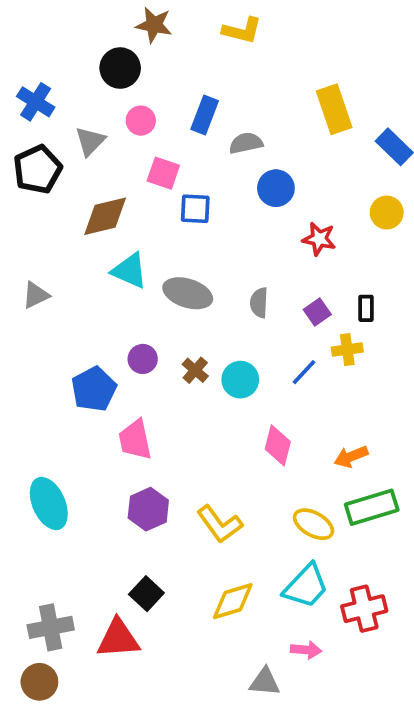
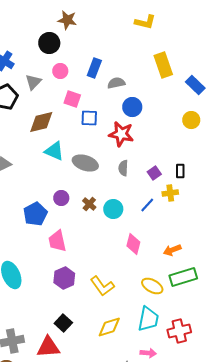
yellow L-shape: (242, 30) -> (145, 22), moved
red star: (319, 239) -> (121, 134), moved, size x1.4
cyan trapezoid: (306, 586) -> (148, 319), turned -32

